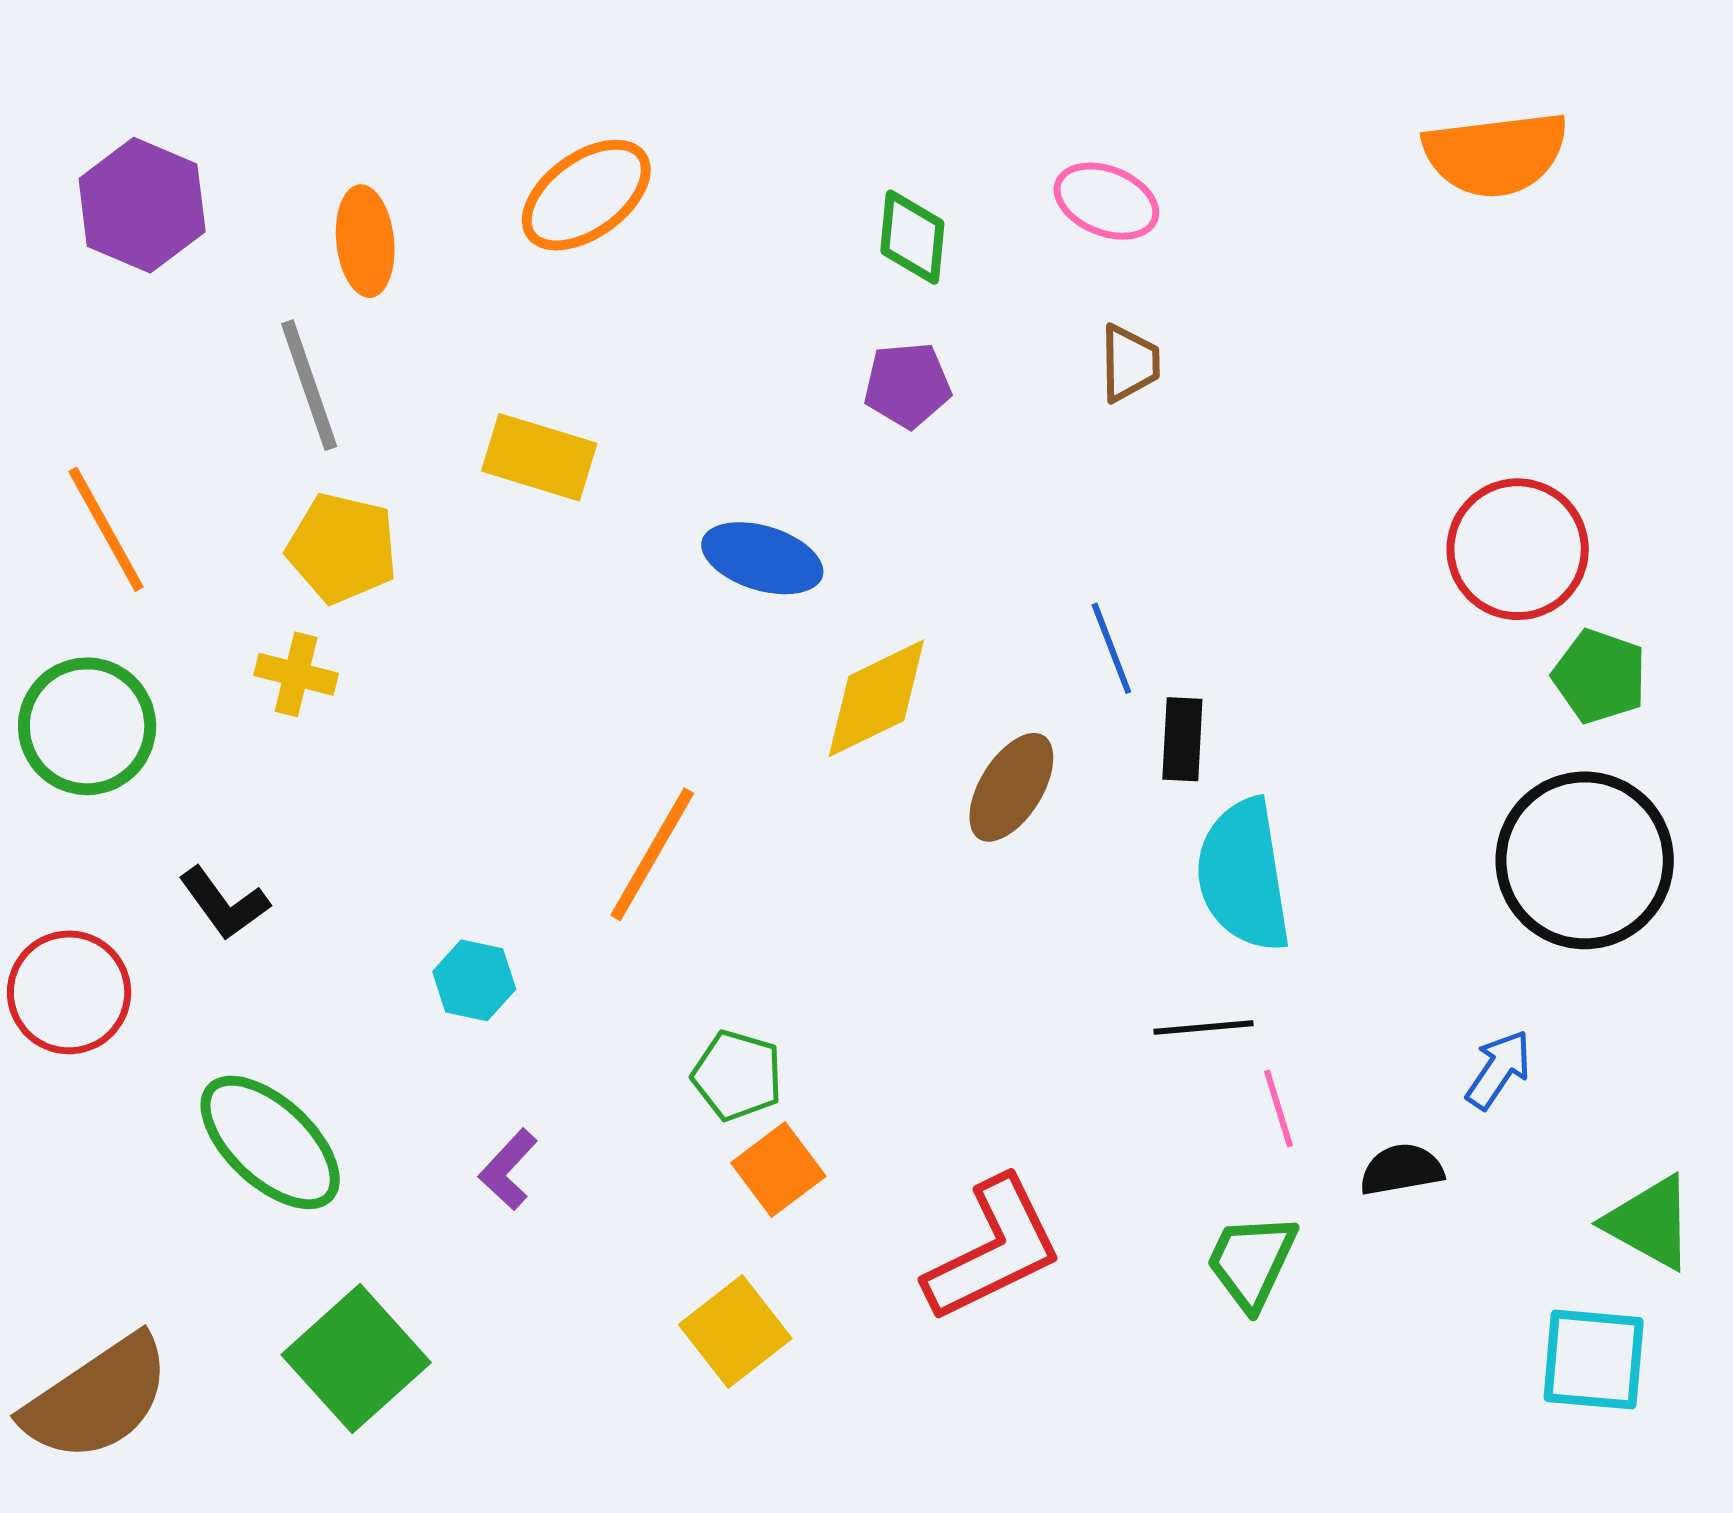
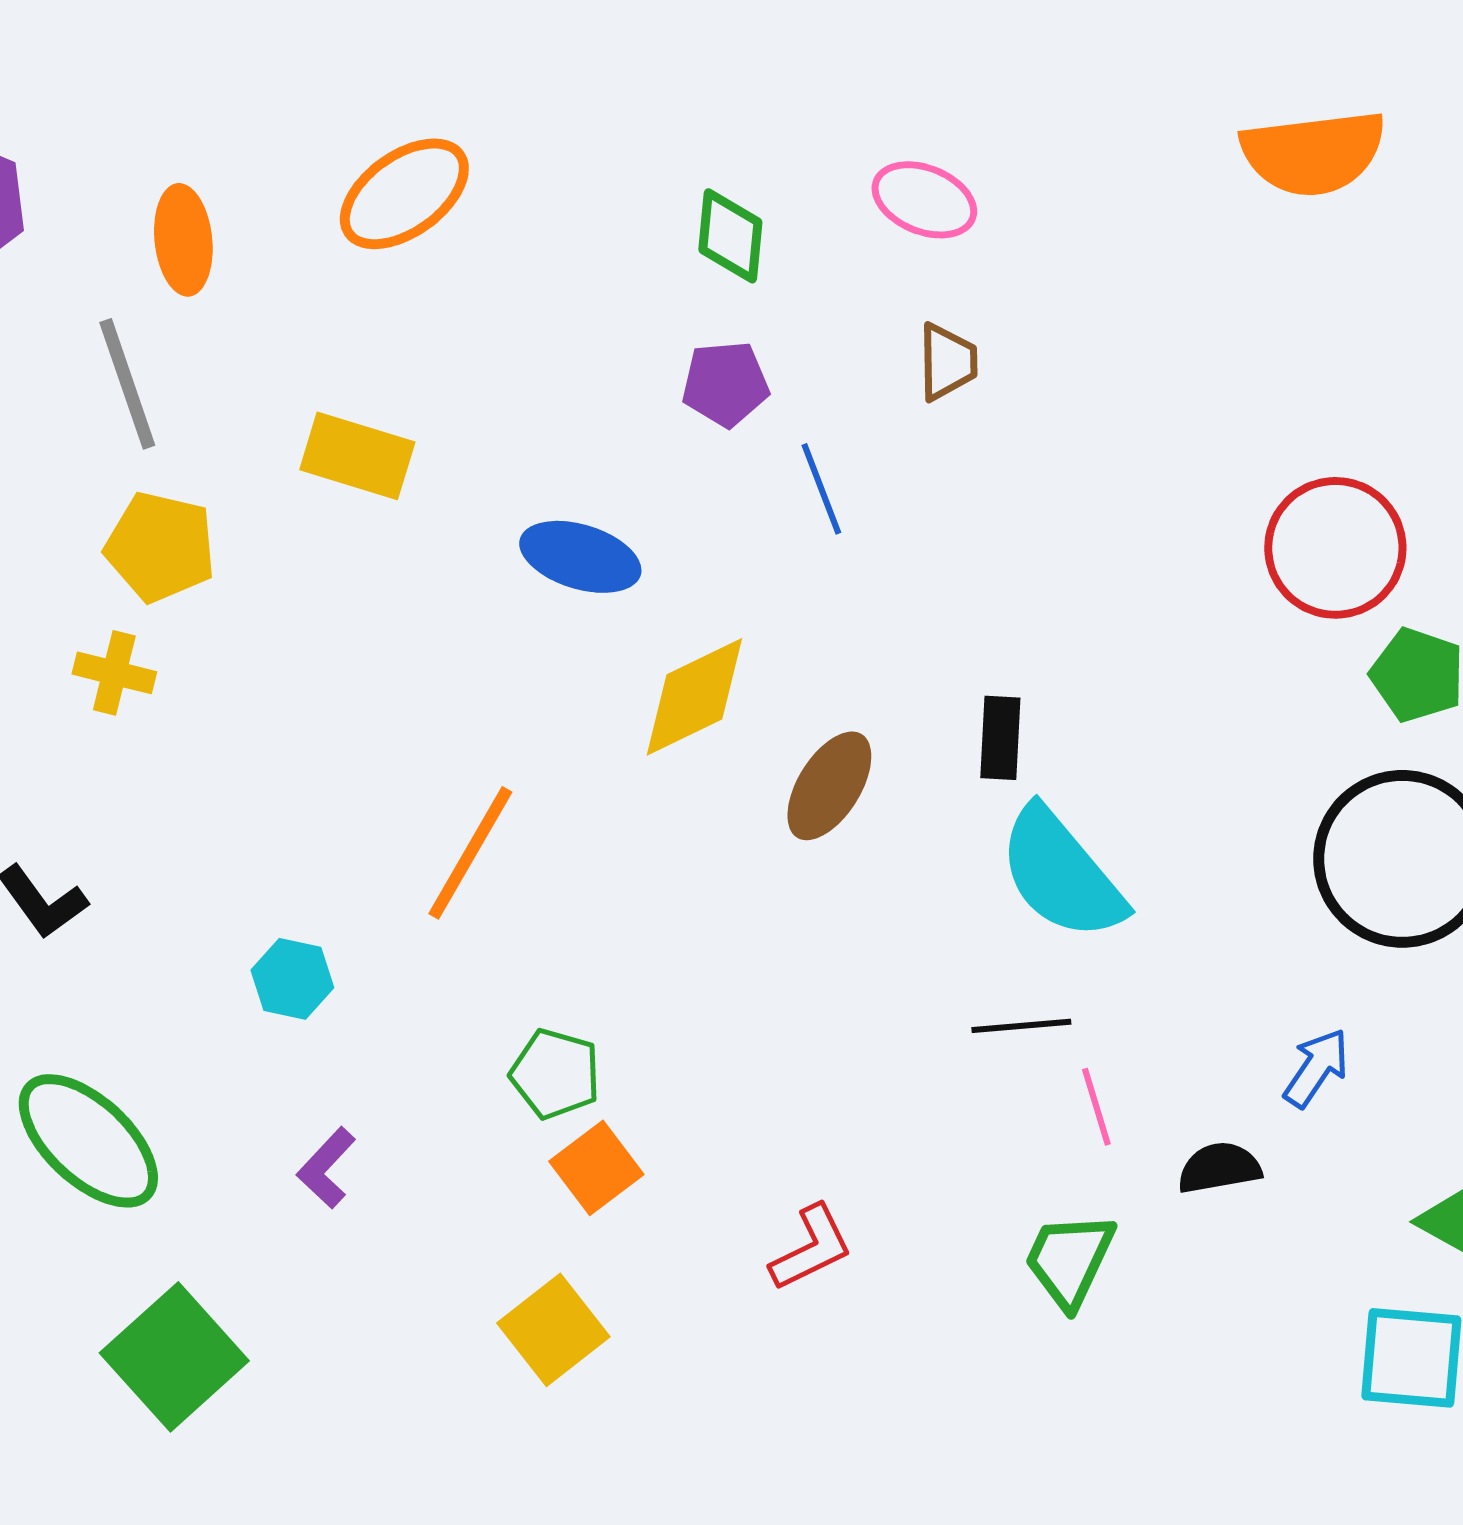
blue line: (1111, 648) -> (821, 489), moved
cyan semicircle: (1244, 875) -> (1061, 874), turned -31
red L-shape: (993, 1249) -> (811, 1248), size x0.6

